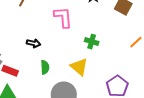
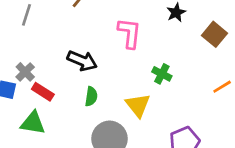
black arrow: (34, 43) -> (82, 61), size x1.5

